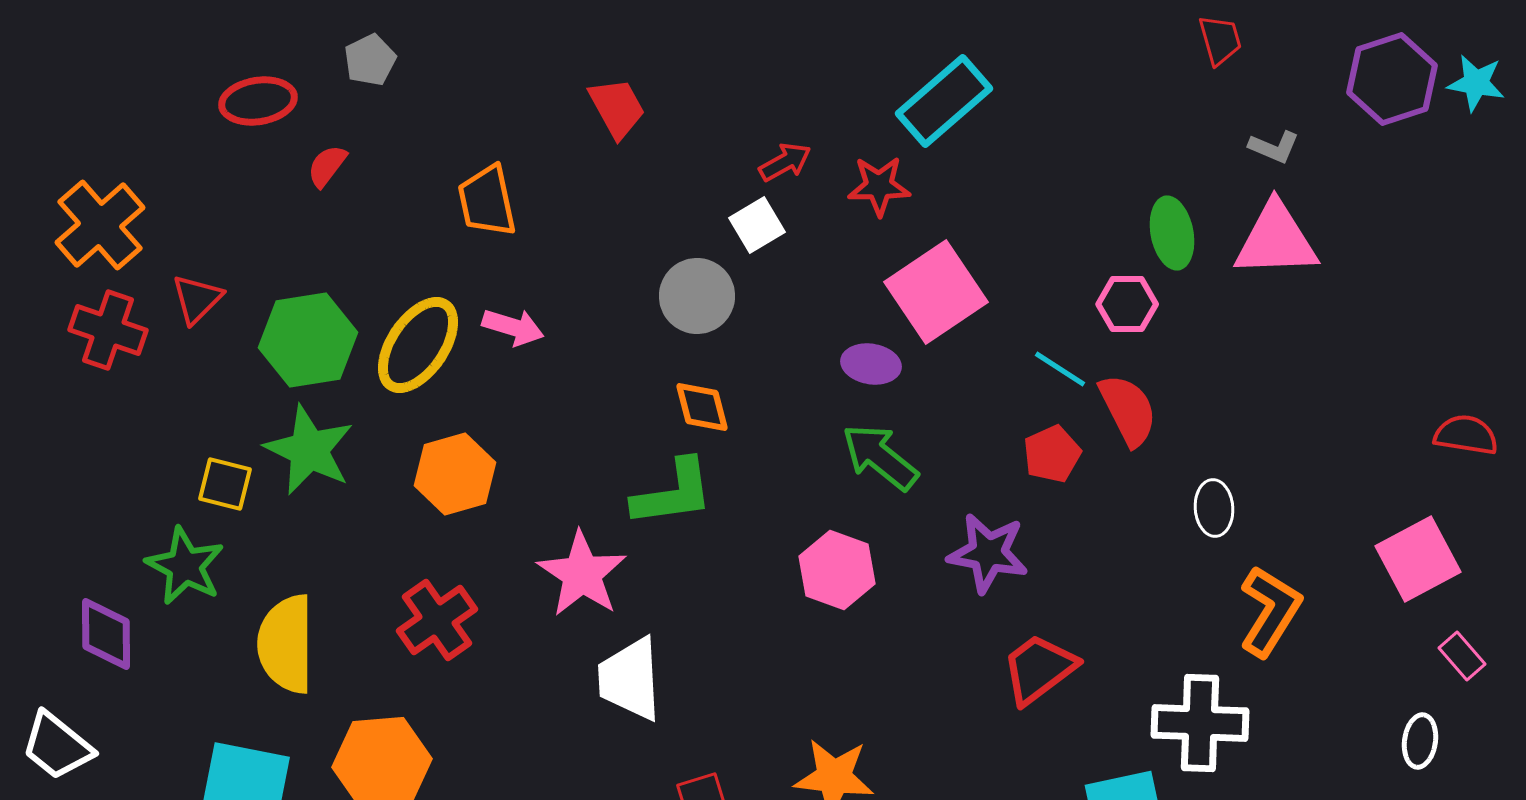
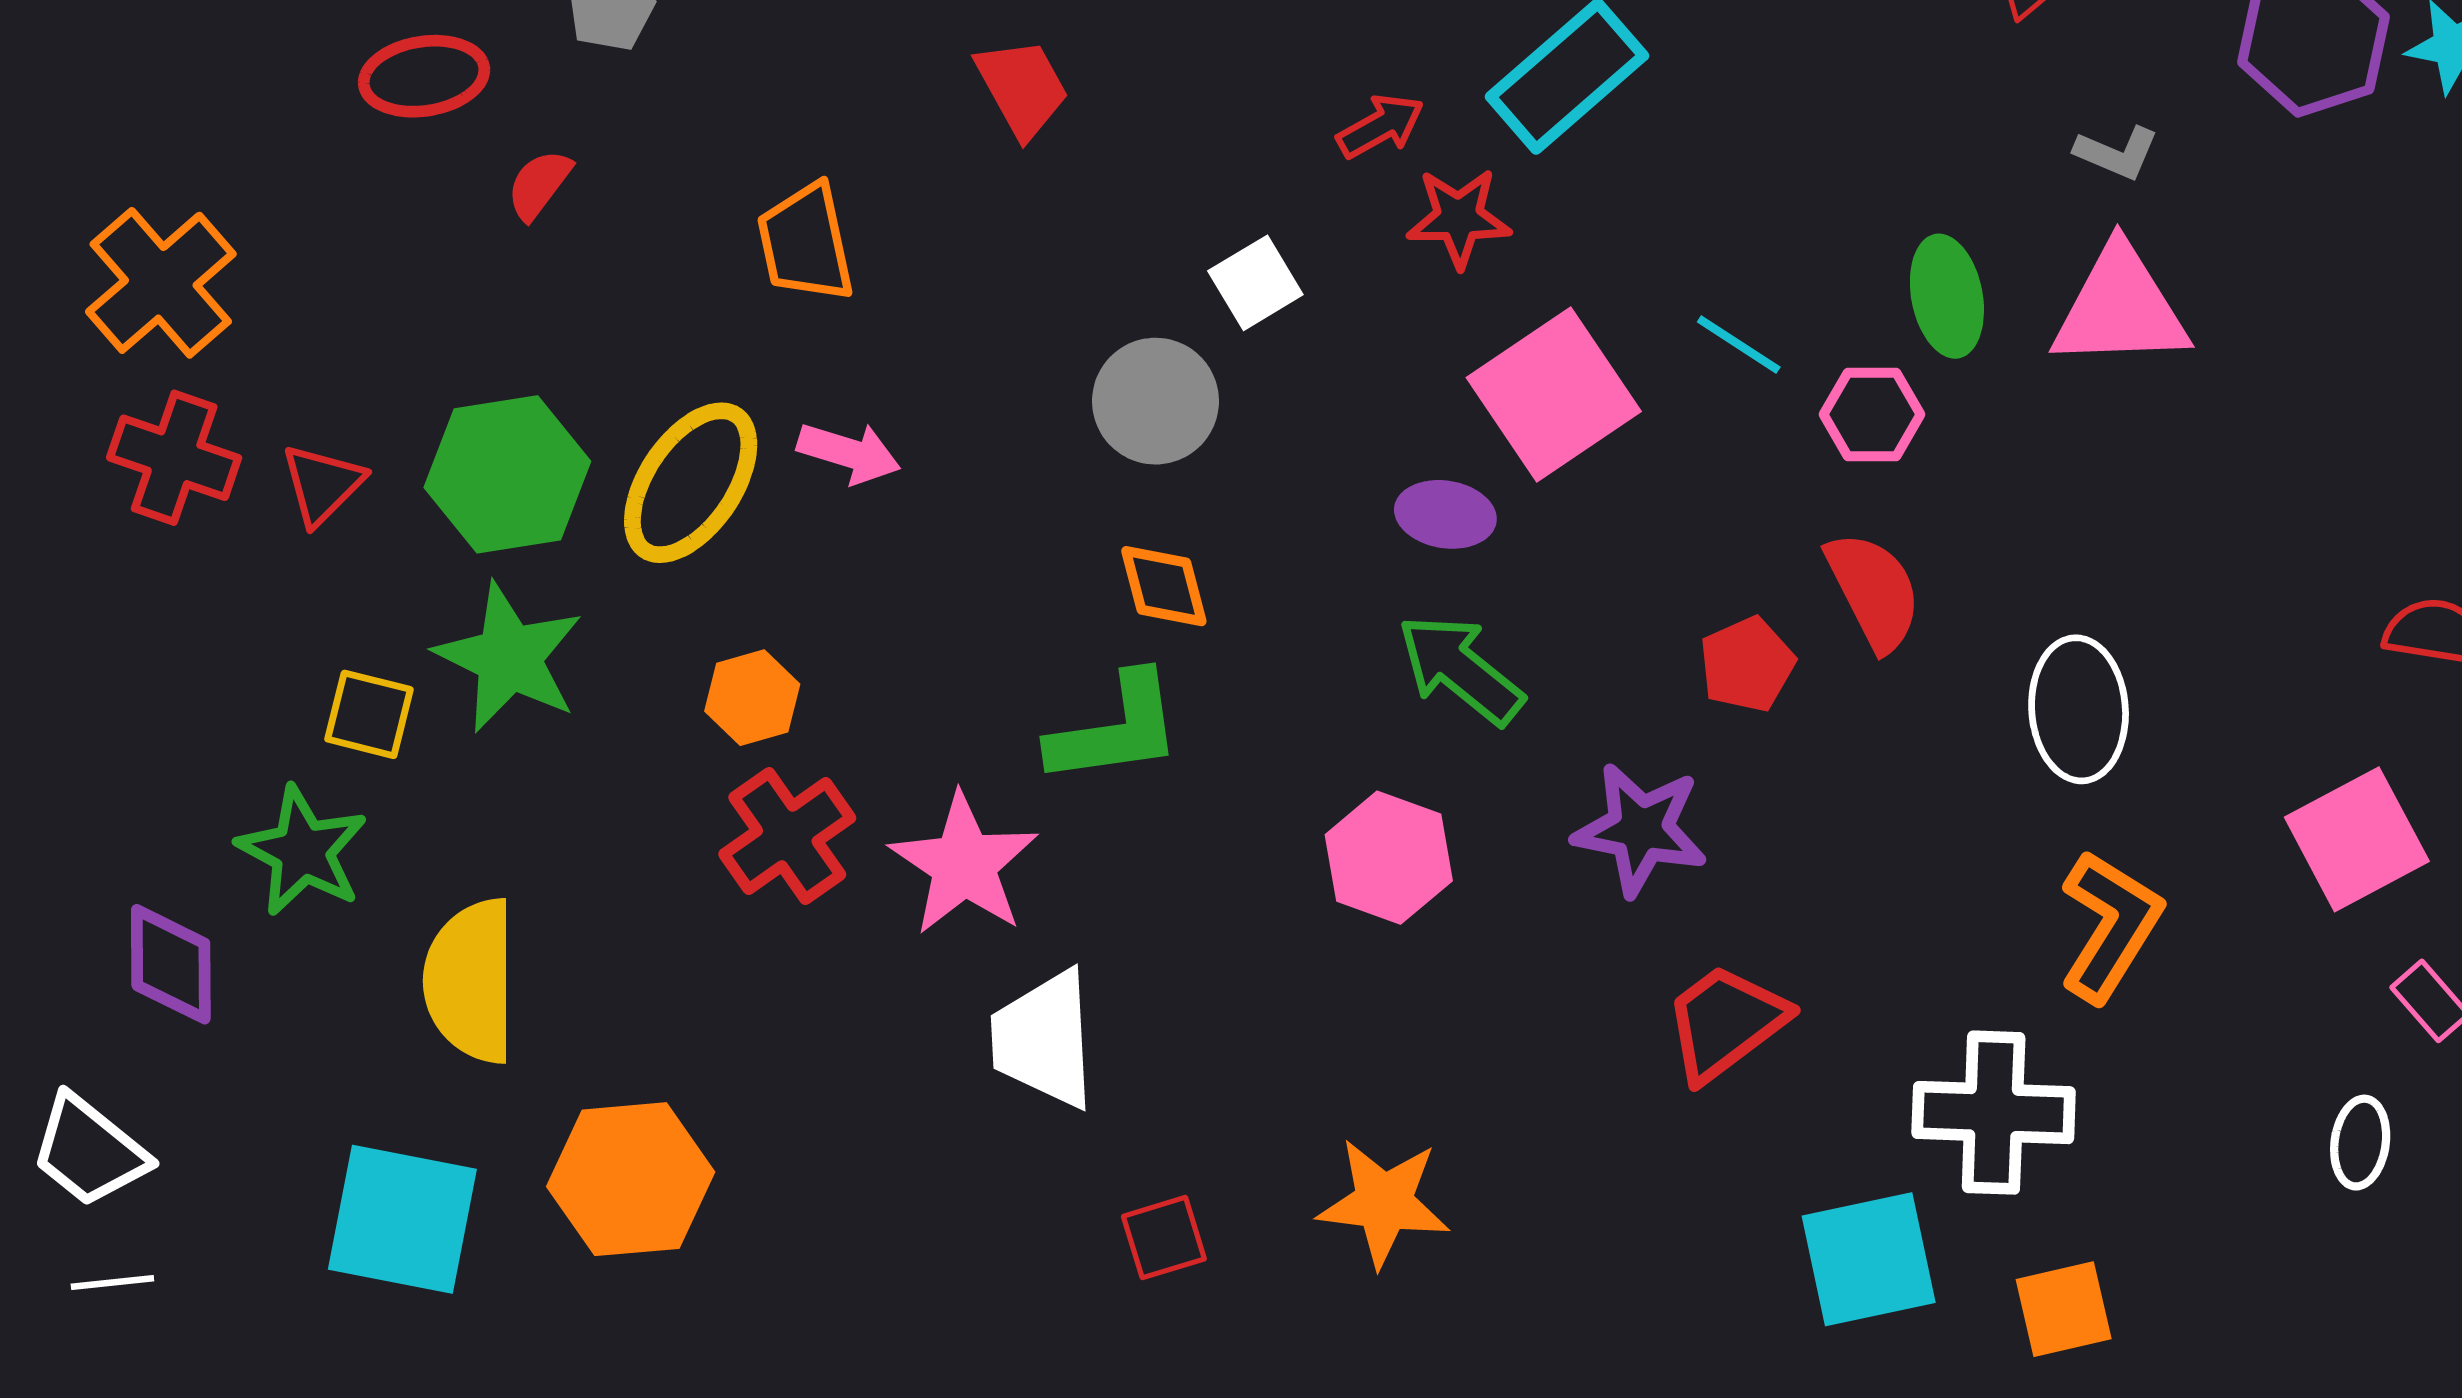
red arrow: (785, 162) -> (1380, 126), moved
red triangle: (197, 299) -> (322, 484), moved
cyan line: (1060, 369) -> (1739, 344), moved
orange hexagon: (455, 474) -> (752, 698), size x0.7
white ellipse: (1214, 508) -> (2079, 709), moved, size x1.5
red cross: (437, 620) -> (787, 836), moved

